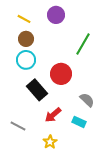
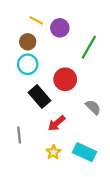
purple circle: (56, 15) -> (60, 28), moved
yellow line: (24, 19) -> (36, 20), moved
cyan rectangle: (79, 122) -> (84, 152), moved, size x1.5
gray line: (18, 126) -> (19, 135), turned 56

